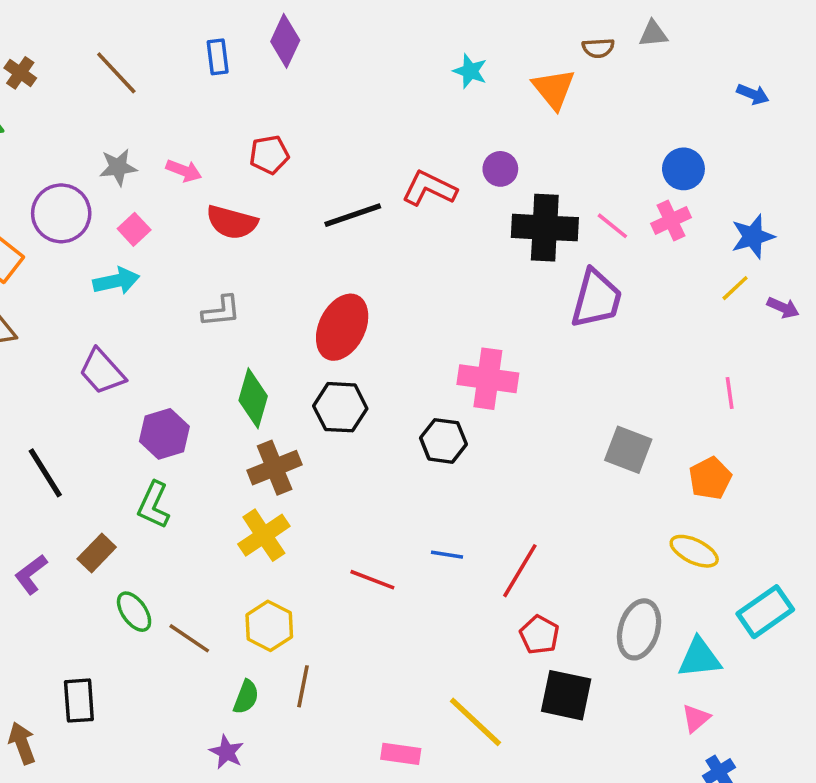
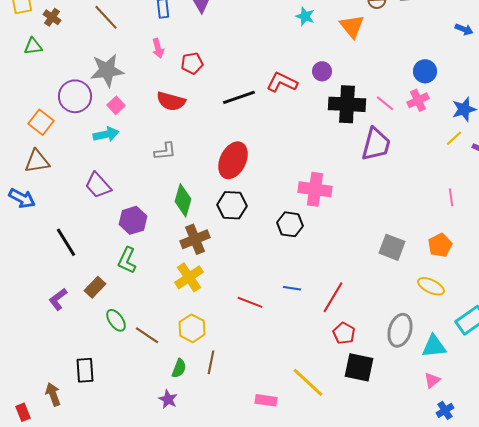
gray star: (118, 167) -> (107, 70), size x1.6
pink arrow: (184, 171) -> (158, 48), moved, turned 54
gray square: (628, 450) -> (392, 247), moved

